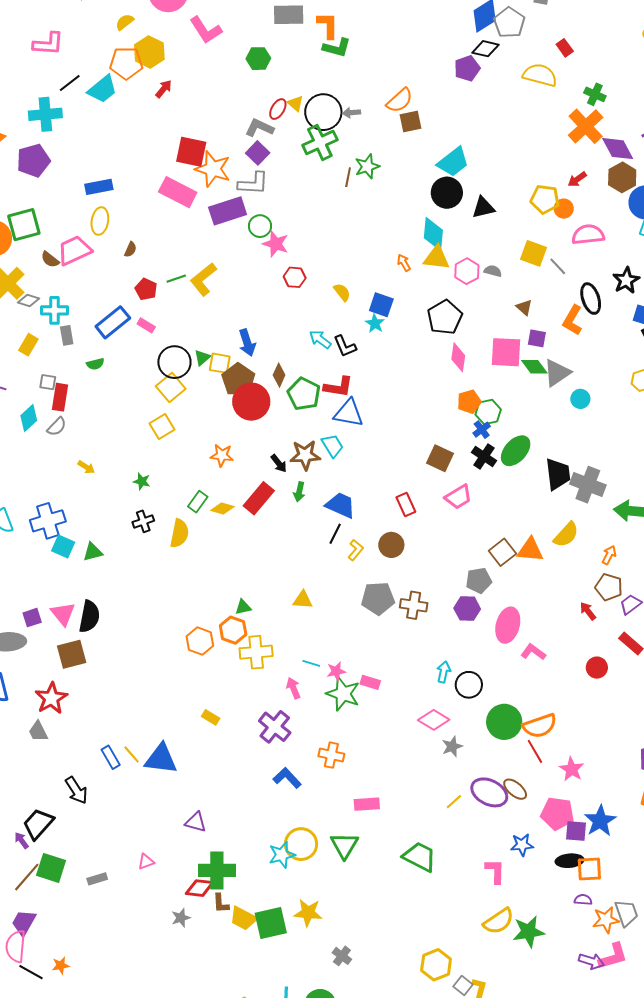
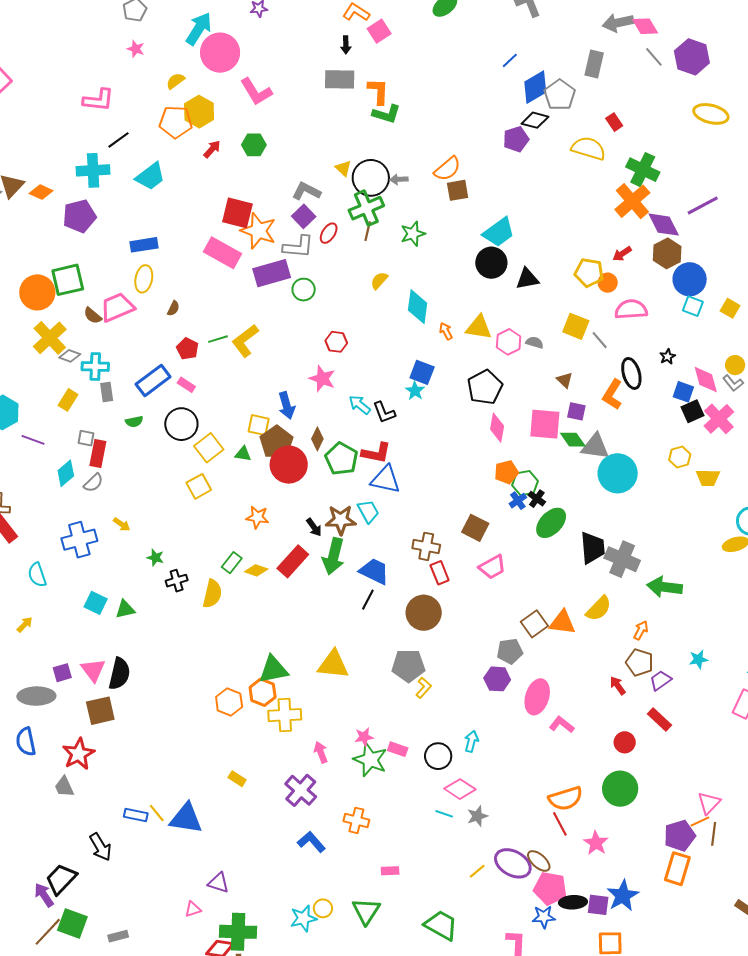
green hexagon: (258, 59) -> (254, 145), moved
cyan trapezoid: (102, 89) -> (150, 176), moved
green cross: (595, 94) -> (643, 170), size x1.5
red ellipse: (278, 109) -> (329, 233), moved
brown line: (348, 177) -> (368, 231), moved
cyan diamond: (433, 234) -> (418, 307), moved
pink star: (276, 244) -> (322, 379), moved
black star: (626, 280) -> (668, 357), size x0.6
yellow semicircle: (342, 292) -> (379, 281), moved, turned -102
green triangle: (202, 358) -> (243, 454), moved, turned 48
black circle: (174, 362) -> (181, 424), moved
gray triangle: (557, 373) -> (595, 446), turned 40
cyan circle: (580, 399) -> (618, 473), size x2.0
black cross: (484, 457) -> (537, 499), moved, size x0.7
green star: (142, 481) -> (155, 558), moved
green arrow: (299, 492) -> (334, 556), size x1.8
blue cross: (48, 521) -> (79, 540), moved
brown circle: (391, 545) -> (424, 613), size x1.4
yellow L-shape: (356, 550) -> (424, 688), moved
yellow triangle: (303, 600) -> (333, 664), size x1.6
brown cross: (414, 605) -> (426, 546), moved
green triangle: (243, 607) -> (273, 670), size x1.8
cyan line: (311, 663) -> (444, 814), moved
black circle: (469, 685) -> (438, 756), moved
green circle: (504, 722) -> (620, 789), moved
blue rectangle: (111, 757) -> (136, 815), turned -50
pink rectangle: (367, 804) -> (390, 871), size x0.7
pink pentagon: (557, 814) -> (550, 888), moved
purple arrow: (22, 840) -> (44, 895), size x1.4
yellow circle: (301, 844) -> (323, 908), size x0.6
black ellipse: (570, 861) -> (573, 902), moved
pink triangle: (146, 862) -> (193, 909), moved

